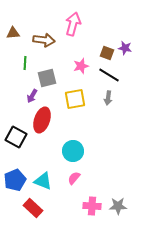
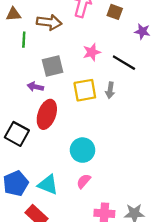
brown square: (107, 53) -> (115, 12), moved
green line: (25, 63) -> (24, 40), moved
purple arrow: (32, 96) -> (35, 87), turned 72
gray arrow: (108, 98) -> (110, 90), moved

